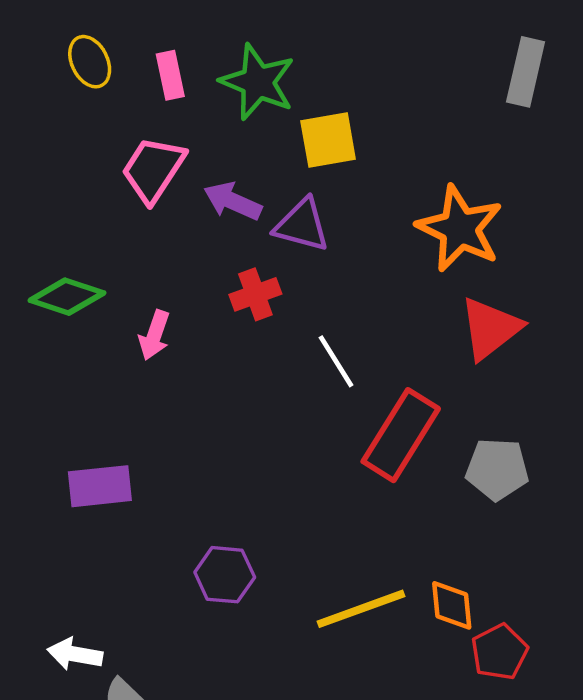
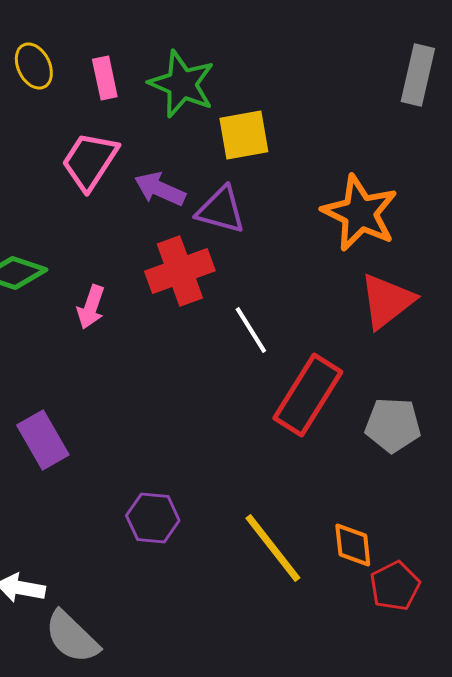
red cross: (255, 294) -> (180, 271), size x1.5
purple rectangle: (100, 486) -> (43, 440), turned 66
yellow line: (361, 609) -> (273, 548), turned 72

